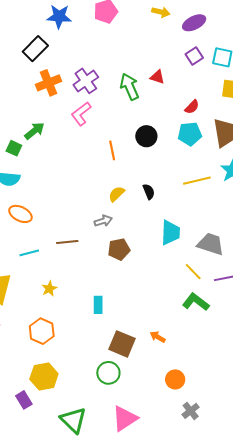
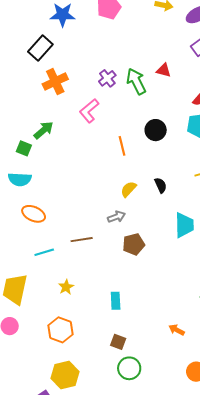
purple cross: (86, 81) -> (107, 78), moved, size x0.7
brown square: (122, 344) -> (118, 342), moved, size x0.6

